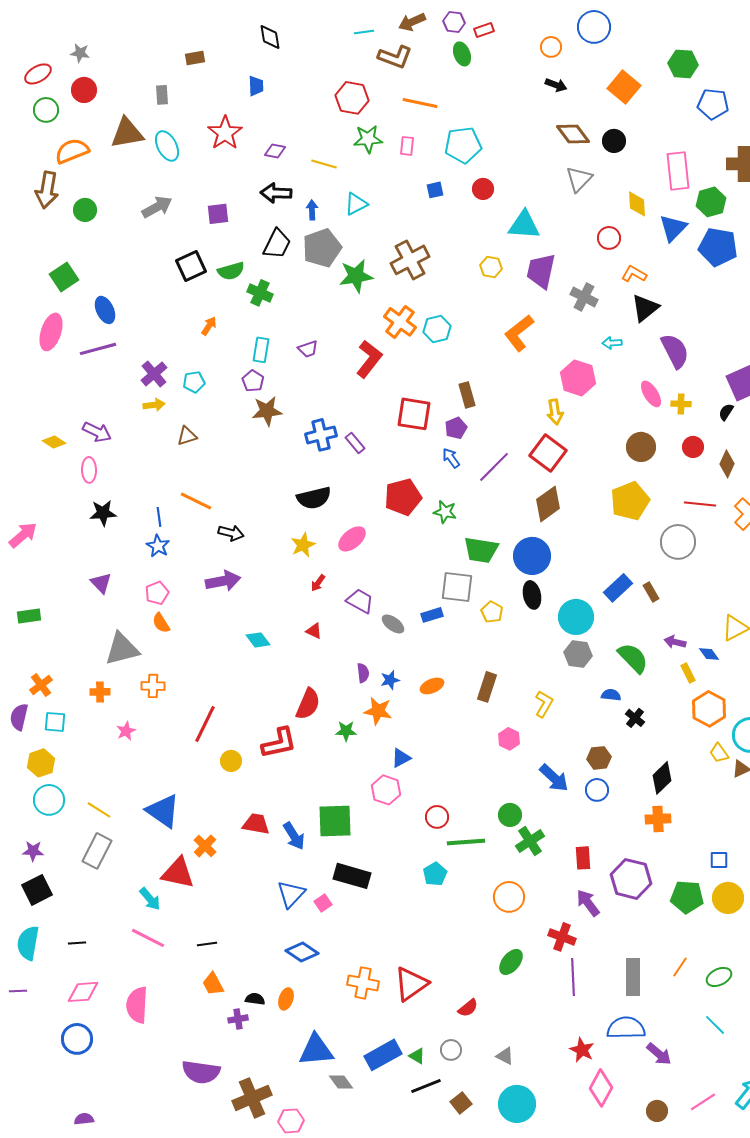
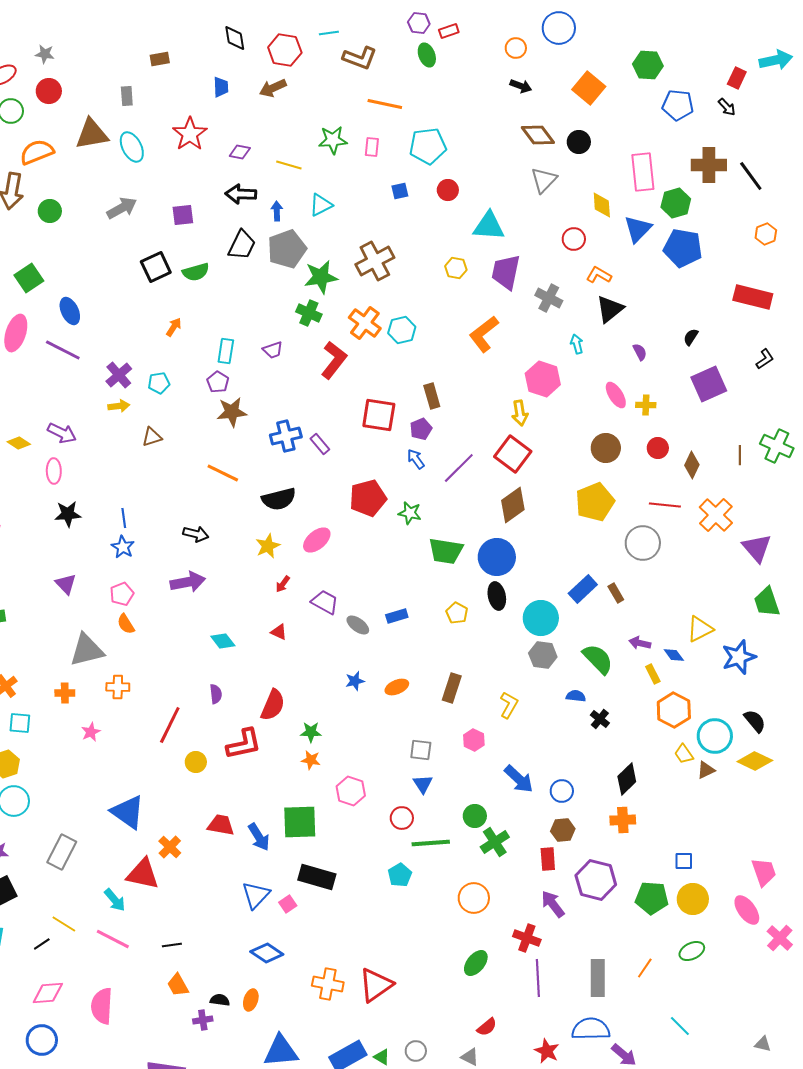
brown arrow: (412, 22) -> (273, 88), moved
red hexagon: (352, 98) -> (285, 50), moved
green cross: (260, 293) -> (309, 313), moved
cyan arrow: (612, 343) -> (577, 344), turned 78
purple line: (98, 349) -> (63, 350), turned 42
purple semicircle: (675, 351) -> (640, 352), size x0.5
black semicircle: (726, 412) -> (691, 337), moved
orange line: (196, 501) -> (223, 473), moved
gray square: (457, 587) -> (421, 750), moved, size x0.7
purple semicircle: (363, 673) -> (216, 694), moved
orange star: (378, 711) -> (311, 760), moved, size x0.7
blue triangle: (401, 758) -> (423, 784), moved, turned -35
brown hexagon: (599, 758) -> (563, 830), moved
yellow line: (99, 810) -> (64, 924), moved
black line: (77, 943) -> (42, 944), turned -30
green ellipse: (719, 977) -> (692, 951), moved
red semicircle: (468, 1008) -> (487, 1027), moved

